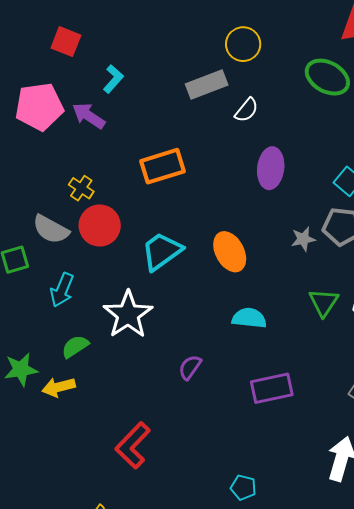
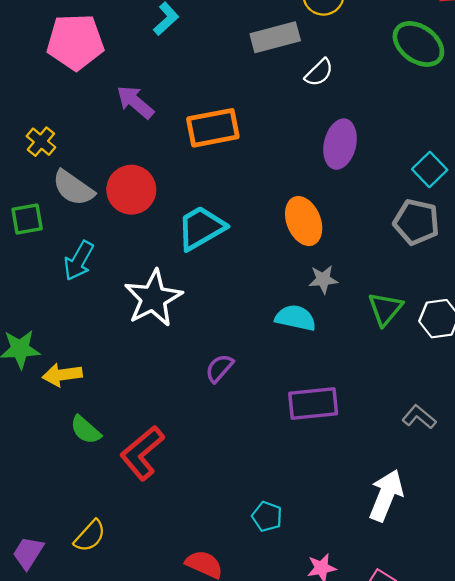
purple arrow: (89, 116) -> (135, 102), moved
yellow cross: (81, 188) -> (41, 142), moved
gray star: (303, 239) -> (323, 279), moved
orange ellipse: (230, 252) -> (304, 221), moved
green semicircle: (75, 346) -> (86, 430), moved, turned -112

